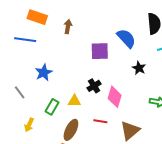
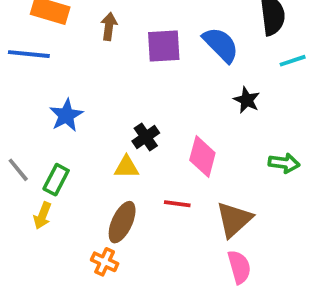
purple square: (100, 51) -> (164, 46), moved
black cross: (94, 86) -> (146, 137), moved
gray line: (20, 92) -> (18, 170), moved
green rectangle: (52, 107) -> (56, 180), moved

